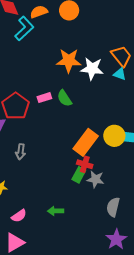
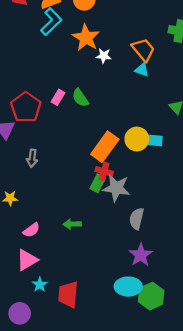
cyan L-shape: (24, 29) -> (51, 22), moved
orange star: (69, 61) -> (86, 38), moved, turned 30
white star: (92, 69) -> (104, 56), moved, size x0.6
pink rectangle: (44, 98) -> (58, 97), turned -40
gray star: (95, 179) -> (116, 188), size x1.4

